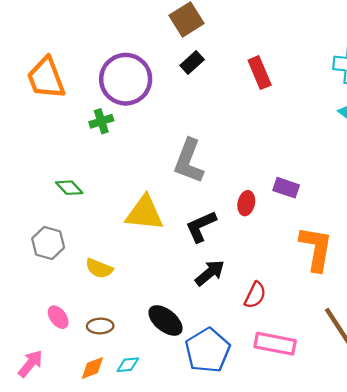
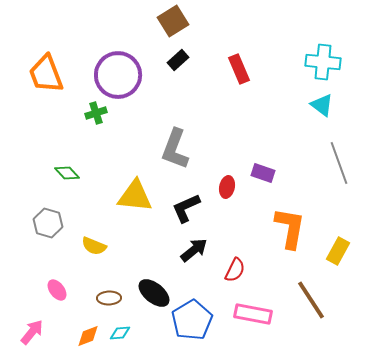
brown ellipse: (100, 326) -> (109, 298), moved

